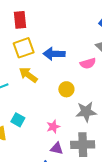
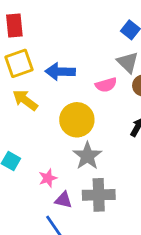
yellow circle: (66, 89) -> (77, 120), size x1.6
gray star: (86, 112) -> (87, 156), moved, turned -30
pink star: (53, 127) -> (48, 178), moved

